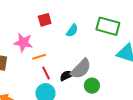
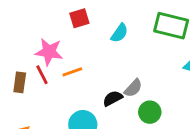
gray semicircle: (81, 69) -> (133, 88), size x0.6
red line: (46, 73) -> (42, 75), moved

